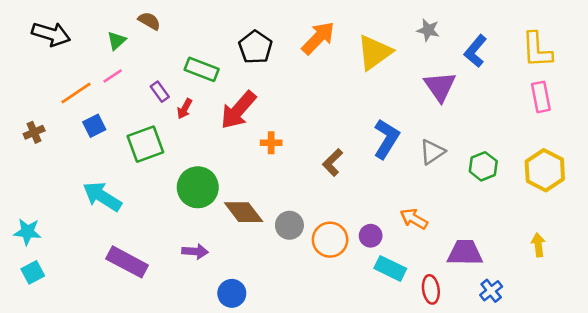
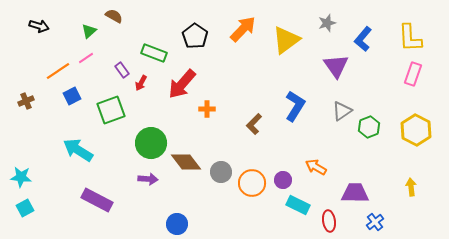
gray star: (428, 30) -> (327, 23), turned -30
black arrow: (51, 34) -> (39, 26), size x0.7
pink rectangle: (541, 97) -> (413, 74), turned 30
gray triangle: (432, 152) -> (342, 111), moved
purple arrow: (195, 251) -> (148, 179), moved

